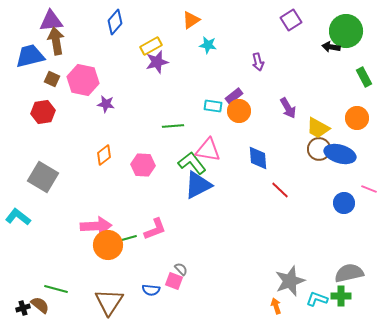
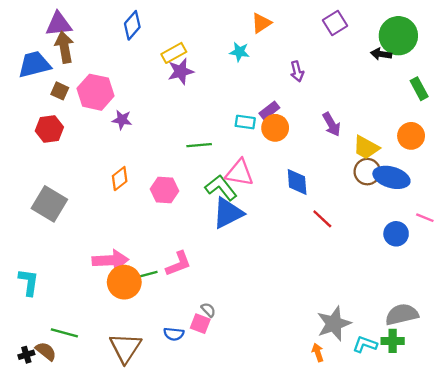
orange triangle: (191, 20) -> (261, 23), moved
cyan L-shape: (18, 217) -> (29, 282), moved, turned 60

